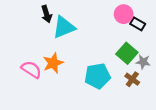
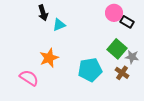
cyan triangle: (64, 27) -> (59, 25), size x0.6
pink semicircle: (31, 69) -> (29, 78), moved

